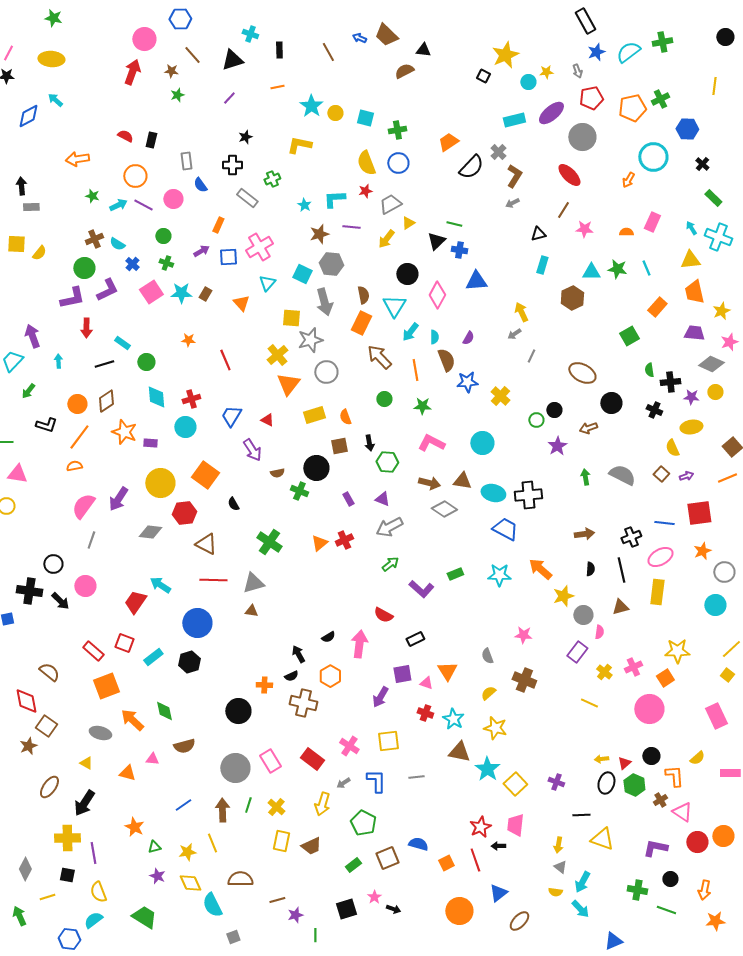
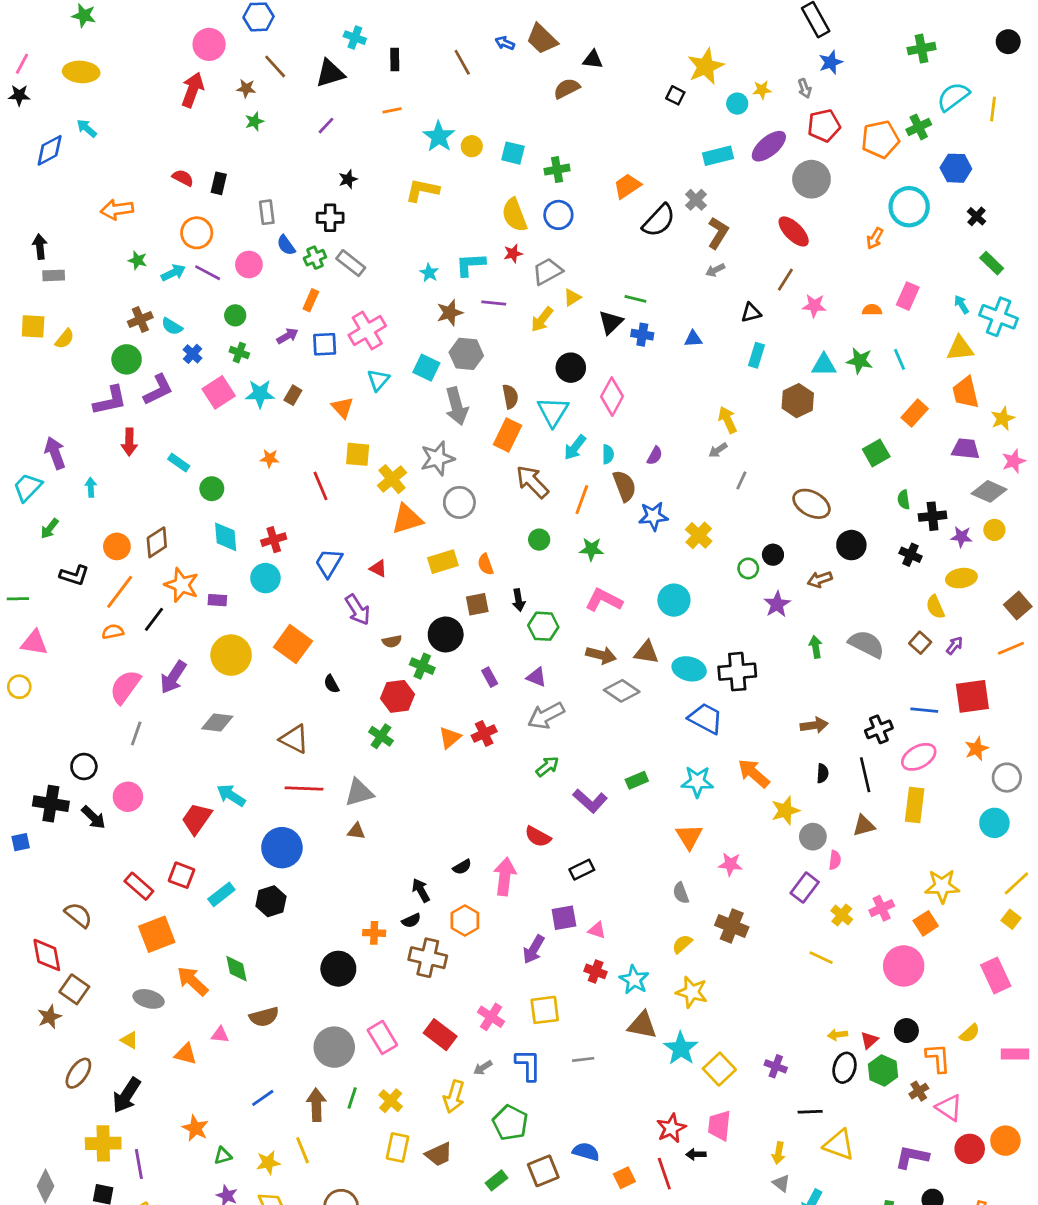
cyan semicircle: (628, 52) -> (953, 97), moved
green cross: (272, 179) -> (315, 258), moved
blue triangle: (476, 281) -> (693, 339), moved, size x0.6
yellow square: (291, 318) -> (358, 454), moved
black line: (104, 364) -> (154, 619), moved, turned -36
orange line: (415, 370) -> (582, 500), turned 30
orange triangle: (288, 384) -> (407, 519), turned 35
purple arrow: (686, 476) -> (955, 645), turned -32
red hexagon: (184, 513) -> (397, 696), moved
green cross: (269, 542) -> (381, 736), size x0.7
orange triangle: (447, 671) -> (689, 837), moved

